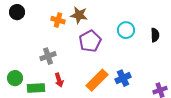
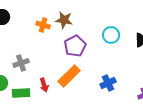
gray cross: (48, 56) -> (21, 63), moved
orange rectangle: (97, 80) -> (69, 76), moved

